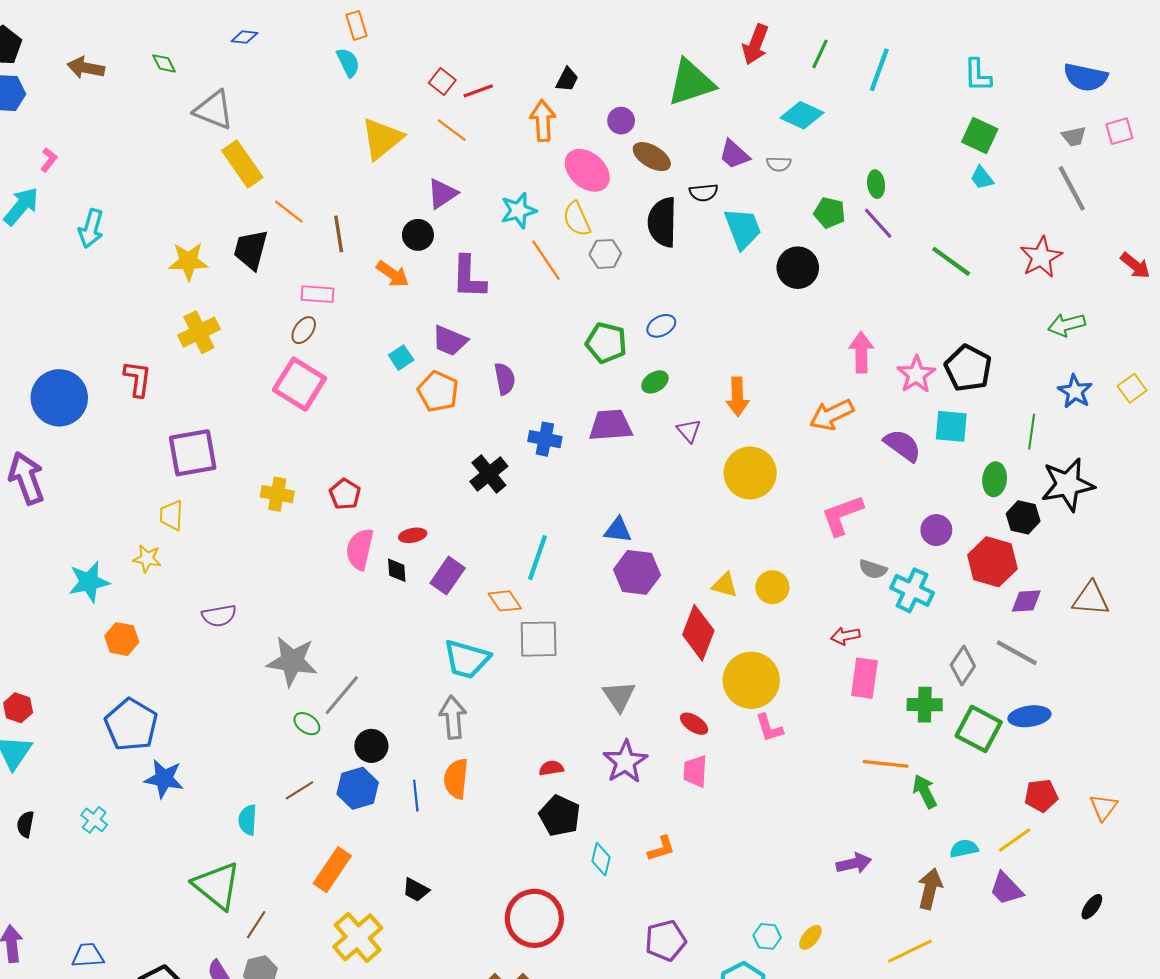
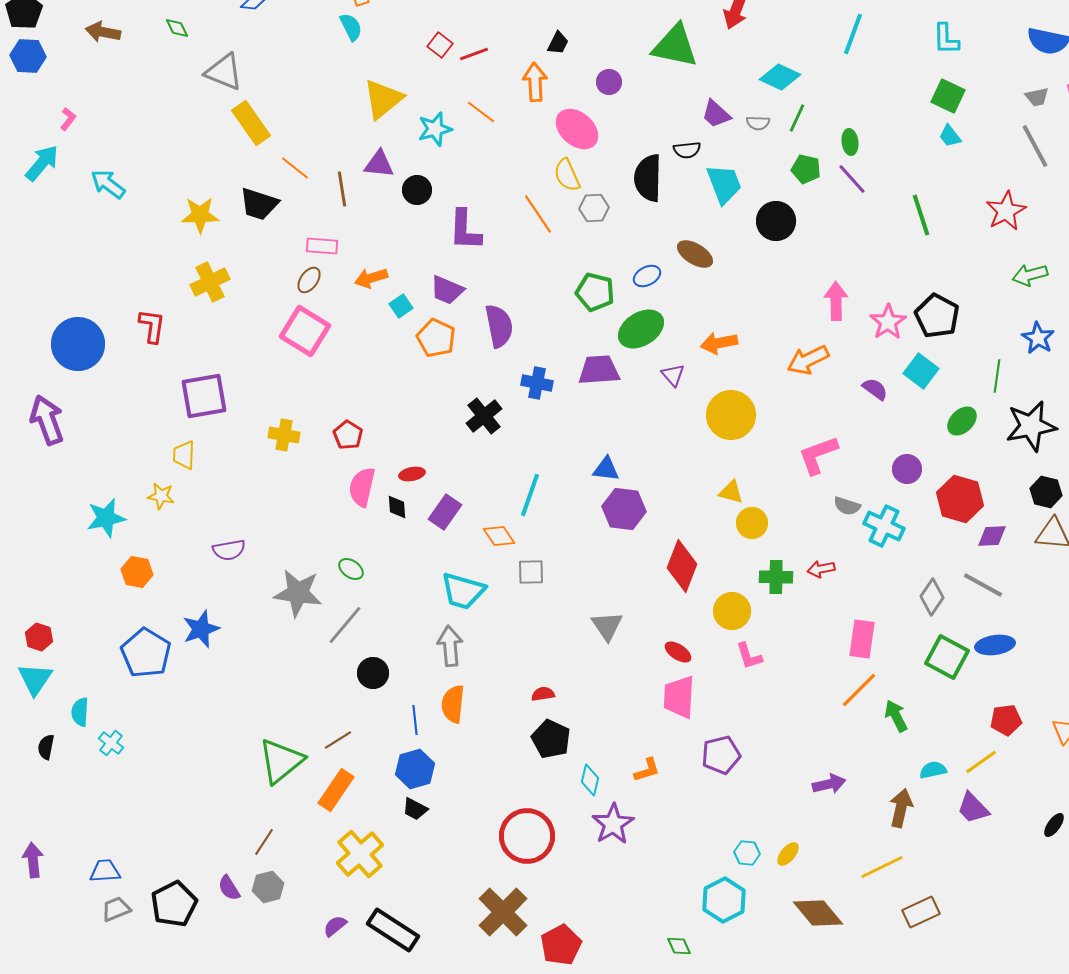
green line: (820, 54) -> (797, 118), moved
green triangle: (691, 83) -> (675, 46), turned 30
orange line: (452, 130) -> (481, 112), moved
brown ellipse: (652, 157) -> (695, 254), moved
purple triangle: (442, 194) -> (379, 164), moved, turned 40
cyan star: (518, 211) -> (435, 129), moved
cyan arrow: (91, 229) -> (108, 184), turned 111
black trapezoid: (251, 250) -> (259, 204), turned -87
green line: (951, 261) -> (921, 215), turned 36
orange arrow: (393, 274) -> (371, 278), moved, turned 128
purple semicircle: (505, 379) -> (499, 326), size x1.4
green ellipse: (655, 382) -> (641, 329), size x1.8
orange arrow: (737, 397) -> (719, 343), turned 81
cyan square: (951, 426) -> (921, 371), turned 32
purple semicircle: (903, 445) -> (875, 389), size x0.7
green ellipse: (995, 479) -> (962, 421), turned 40
black hexagon: (1023, 517) -> (1046, 492), moved
yellow triangle: (725, 585) -> (731, 492), moved
gray square: (539, 639) -> (531, 572), size x0.7
pink rectangle: (864, 678) -> (862, 639), moved
yellow circle: (751, 680) -> (732, 611), size x0.7
green cross: (925, 705) -> (776, 577), moved
green ellipse: (307, 724) -> (351, 569), moved
purple star: (625, 762) -> (613, 824), moved
orange line: (886, 764) -> (859, 690), turned -51
pink trapezoid: (695, 771) -> (679, 697), size x1.4
blue star: (164, 779) -> (201, 629), moved, turned -30
blue hexagon: (358, 788) -> (415, 769), moved
brown line: (299, 790) -> (338, 740), moved
cyan semicircle: (248, 820) -> (80, 712), moved
green triangle: (217, 886) -> (281, 761), moved, turned 42
purple pentagon: (666, 941) -> (721, 755), moved

